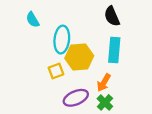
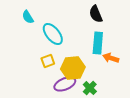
cyan ellipse: (62, 40) -> (53, 34), turned -45
yellow hexagon: (79, 57) -> (73, 68), moved
orange arrow: (104, 83) -> (111, 58), moved, turned 77

